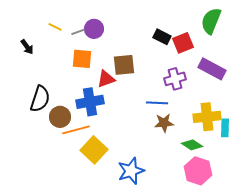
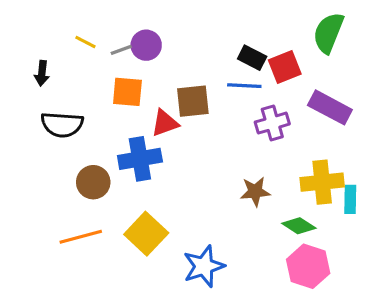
black arrow: (27, 47) -> (42, 73), turned 42
black semicircle: (40, 99) -> (62, 125), moved, turned 76
blue line: (157, 103) -> (244, 86), moved
orange line: (76, 130) -> (81, 237), moved

